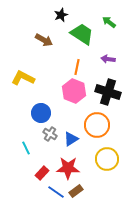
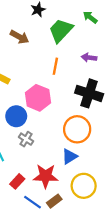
green trapezoid: (82, 34) -> (61, 30), turned -80
pink hexagon: (74, 91) -> (38, 98), moved
blue triangle: (71, 139) -> (69, 156), moved
yellow circle: (107, 159) -> (84, 186), moved

